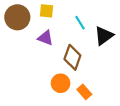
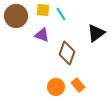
cyan line: (80, 23) -> (61, 14), moved
orange circle: (61, 83) -> (56, 87), moved

